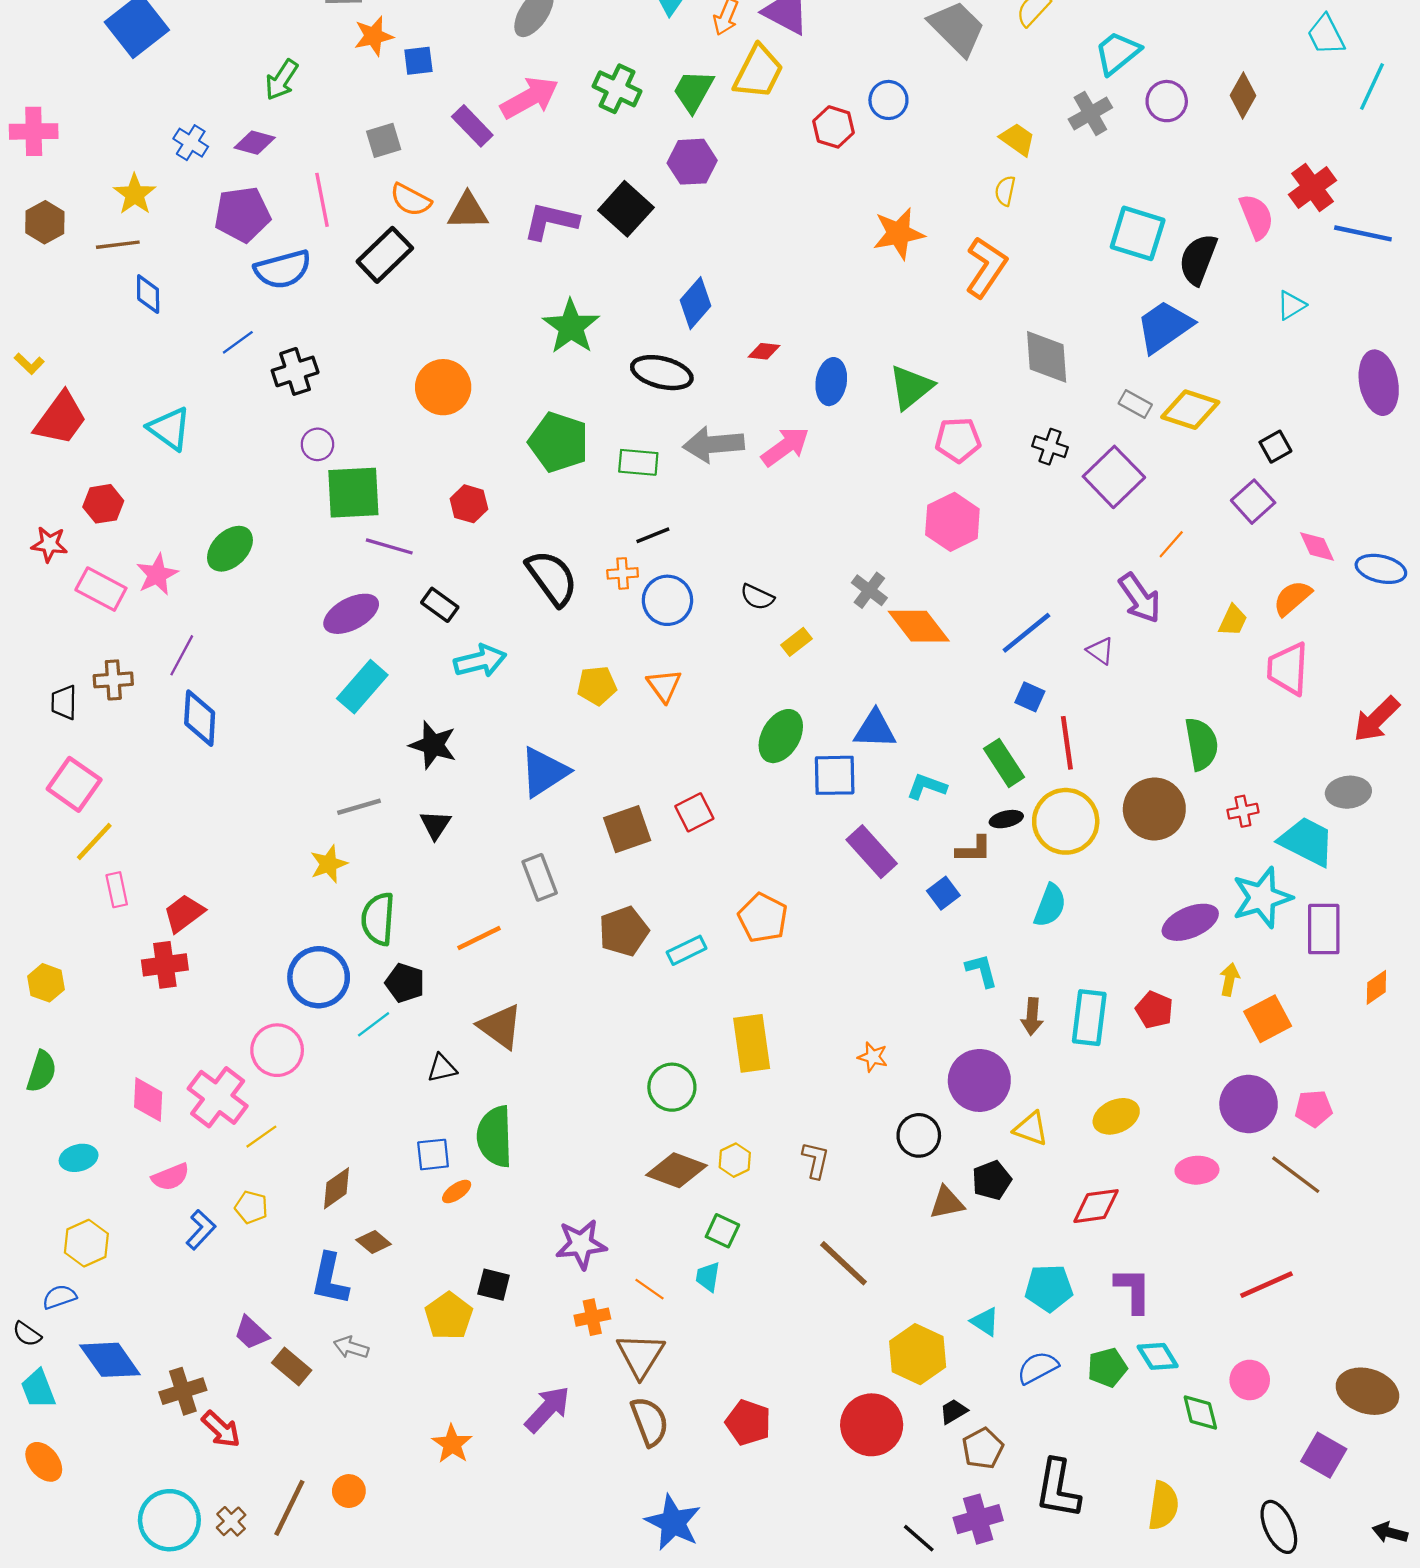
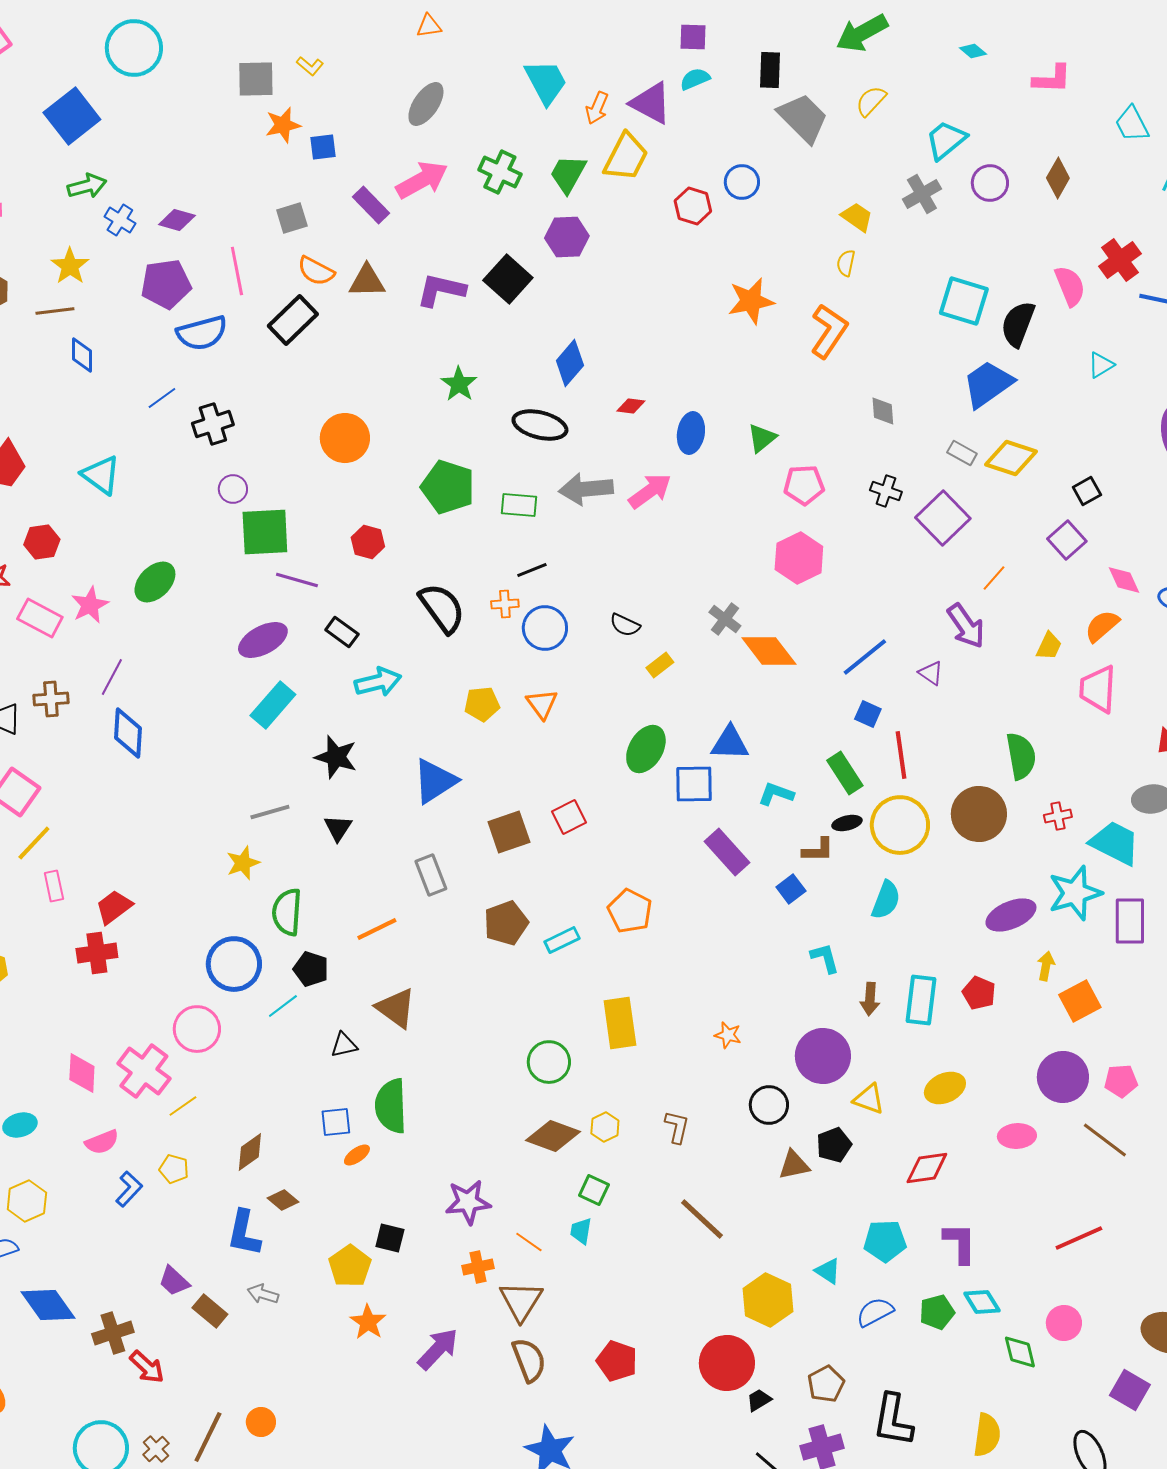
green arrow: (282, 80) -> (87, 186), moved, turned -138
green star: (571, 327) -> (459, 384), size x0.7
gray diamond: (1047, 357) -> (883, 411), size x0.6
green triangle: (911, 387) -> (762, 438), size x0.7
black trapezoid: (954, 1411) -> (759, 1400), moved
orange star: (452, 1444) -> (368, 1322), moved

